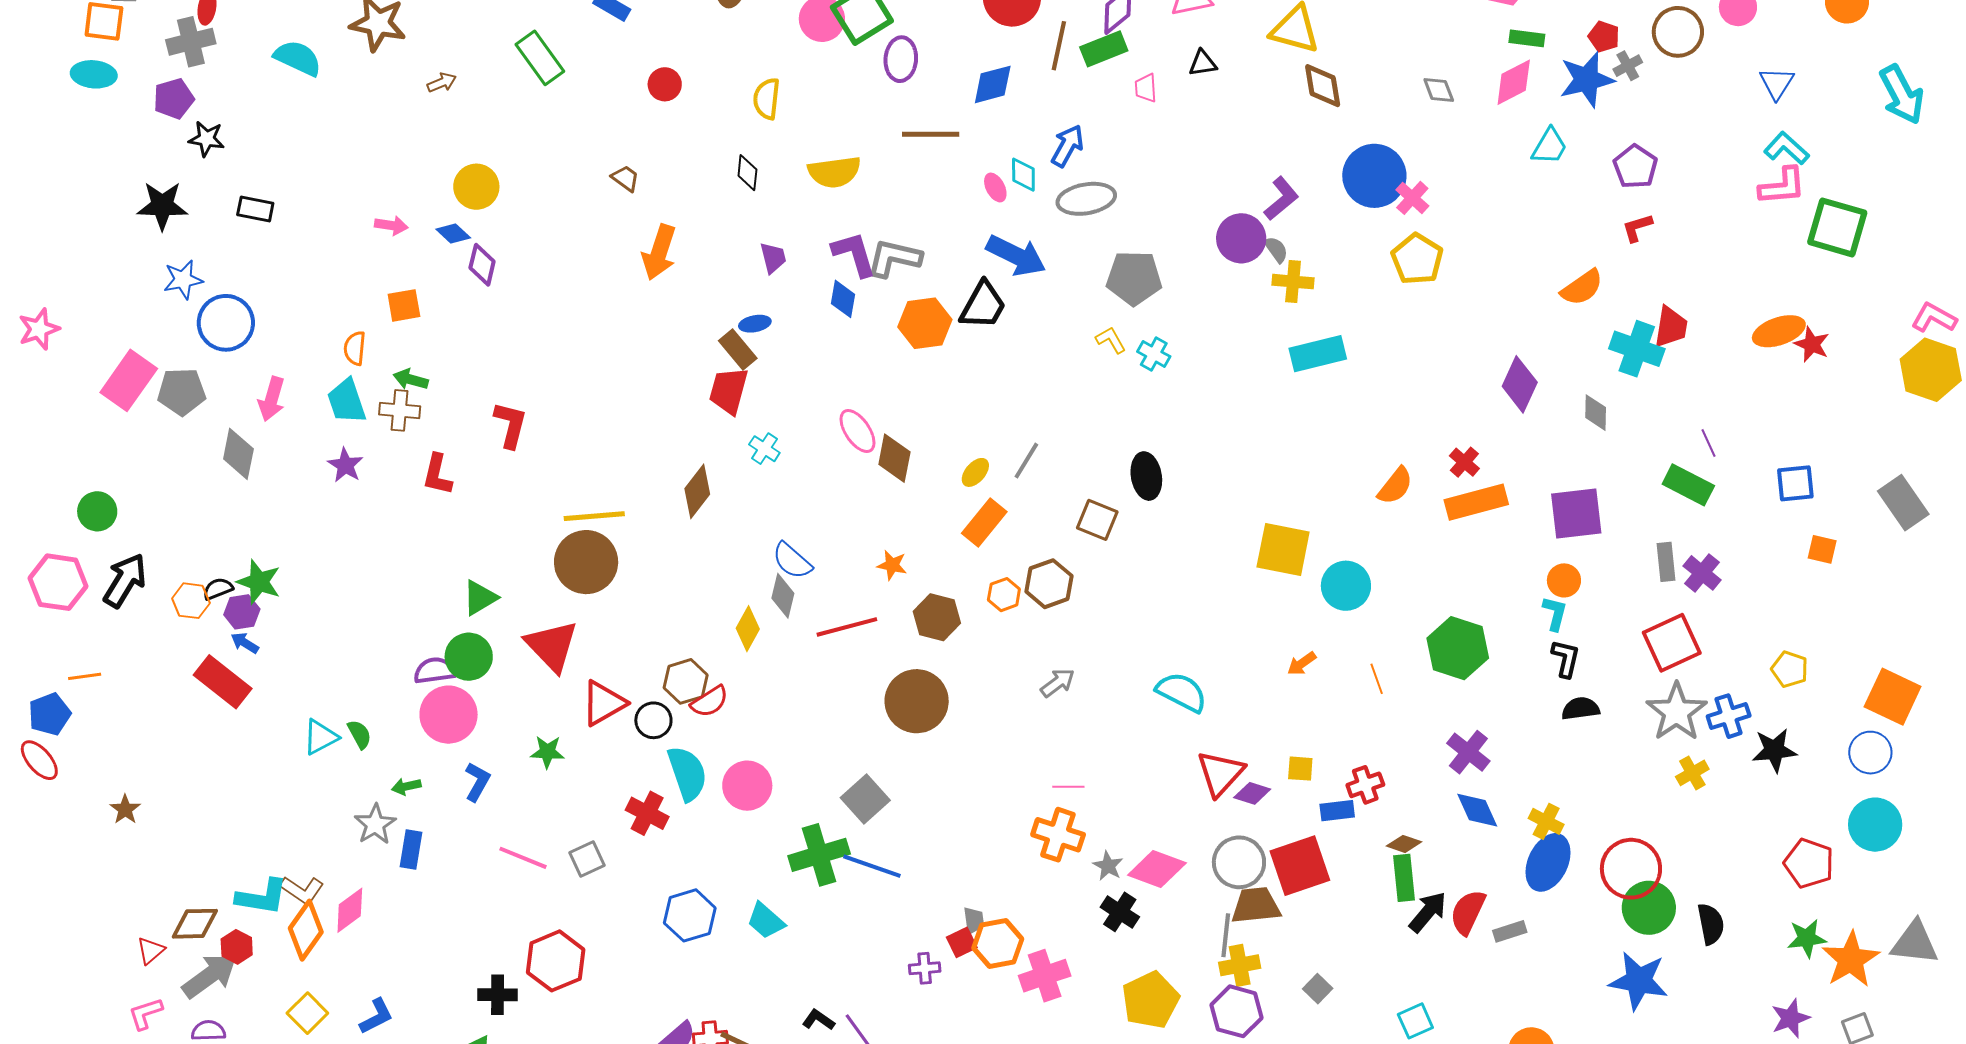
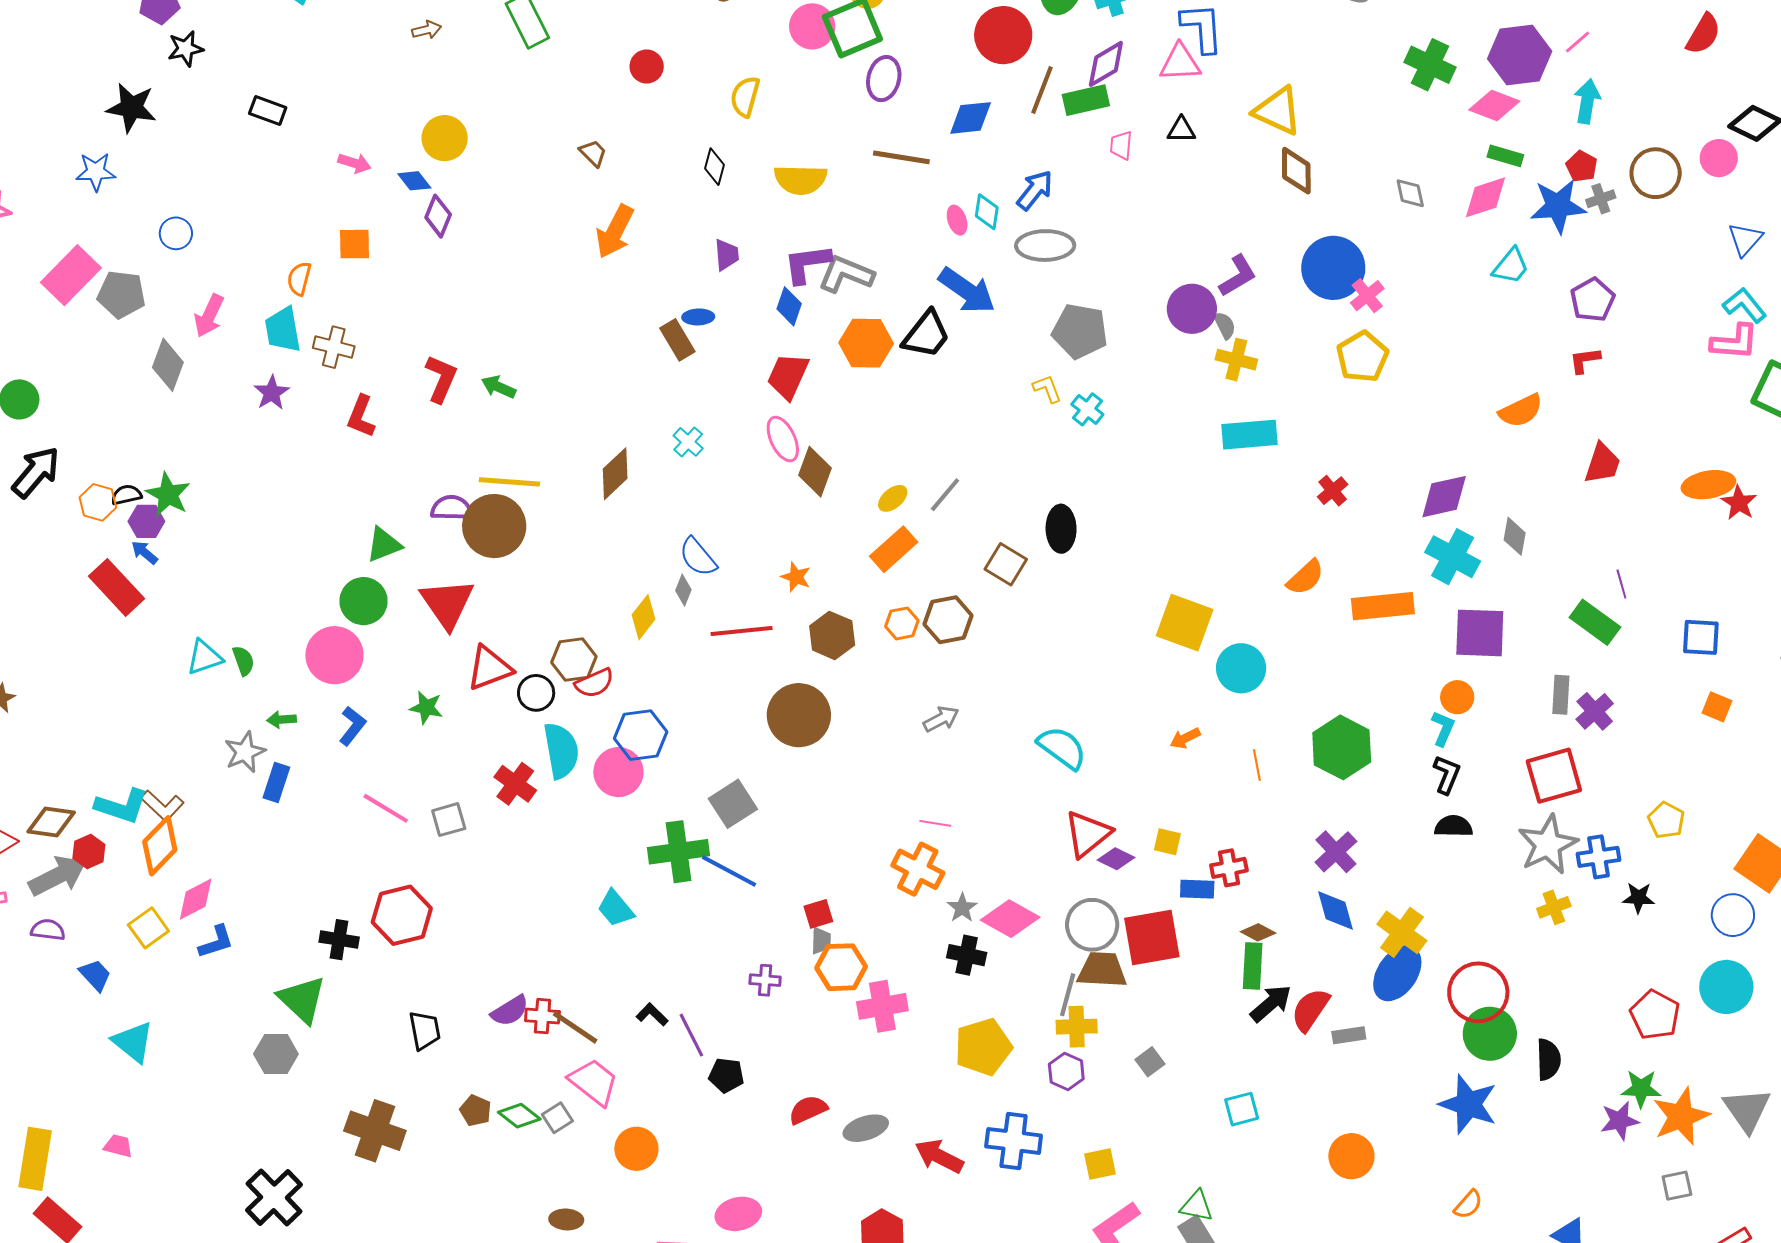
black star: (207, 139) -> (186, 49), turned -30
black rectangle: (255, 209) -> (268, 110), moved
purple L-shape: (854, 254) -> (807, 264), turned -90
blue star: (183, 280) -> (96, 172), moved
blue circle: (226, 323) -> (176, 233), size x0.6
cyan cross: (1637, 349) -> (1453, 557), moved
green arrow: (411, 379) -> (498, 387), moved
purple diamond: (1520, 384) -> (1444, 497), turned 44
red trapezoid: (729, 391) -> (788, 376), moved
red cross: (1464, 462) -> (1333, 491), moved
gray diamond: (783, 596) -> (683, 590), size x0.7
purple semicircle: (435, 671) -> (452, 508), moved
black star: (1774, 750) -> (1638, 898), size x0.7
yellow cross: (1546, 821) -> (1402, 932), size x1.4
pink diamond: (350, 910) -> (196, 899), moved
black cross: (1120, 912) -> (967, 955), turned -30
blue hexagon: (690, 915) -> (641, 735), moved
red square: (962, 942) -> (818, 914), moved
gray triangle: (1915, 943) -> (1747, 1110), turned 40
purple hexagon: (1236, 1011) -> (1066, 1072), size x0.7
purple star: (1790, 1018) -> (1620, 1121), moved

